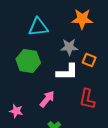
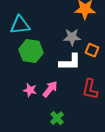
cyan triangle: (38, 27) -> (20, 25), moved
pink star: (16, 111) -> (30, 90), moved

